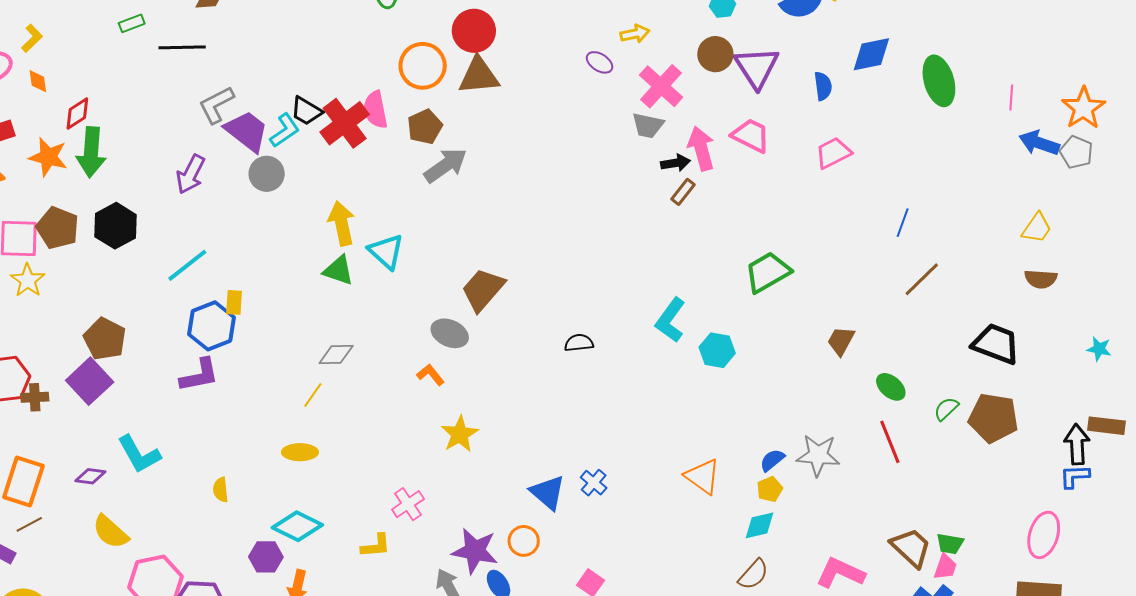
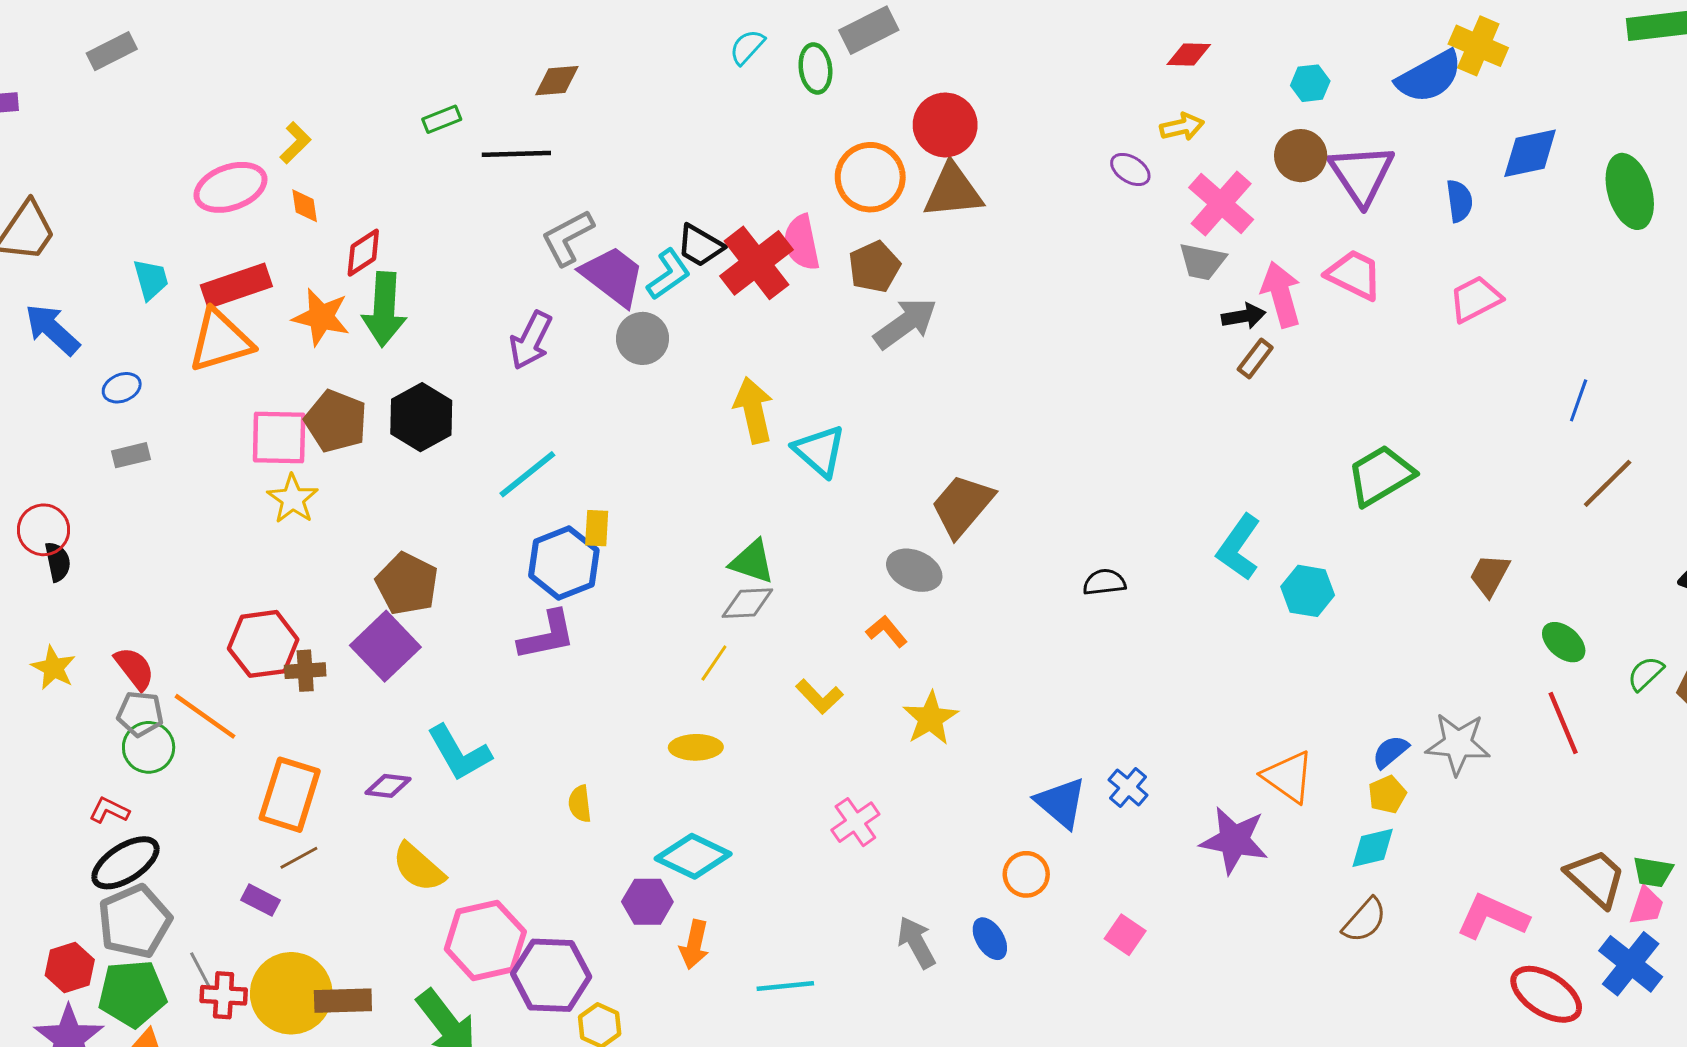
green triangle: (338, 270) -> (752, 562), moved
yellow L-shape: (376, 546) -> (819, 697), moved, turned 52
purple star: (475, 551) -> (1234, 840), moved

